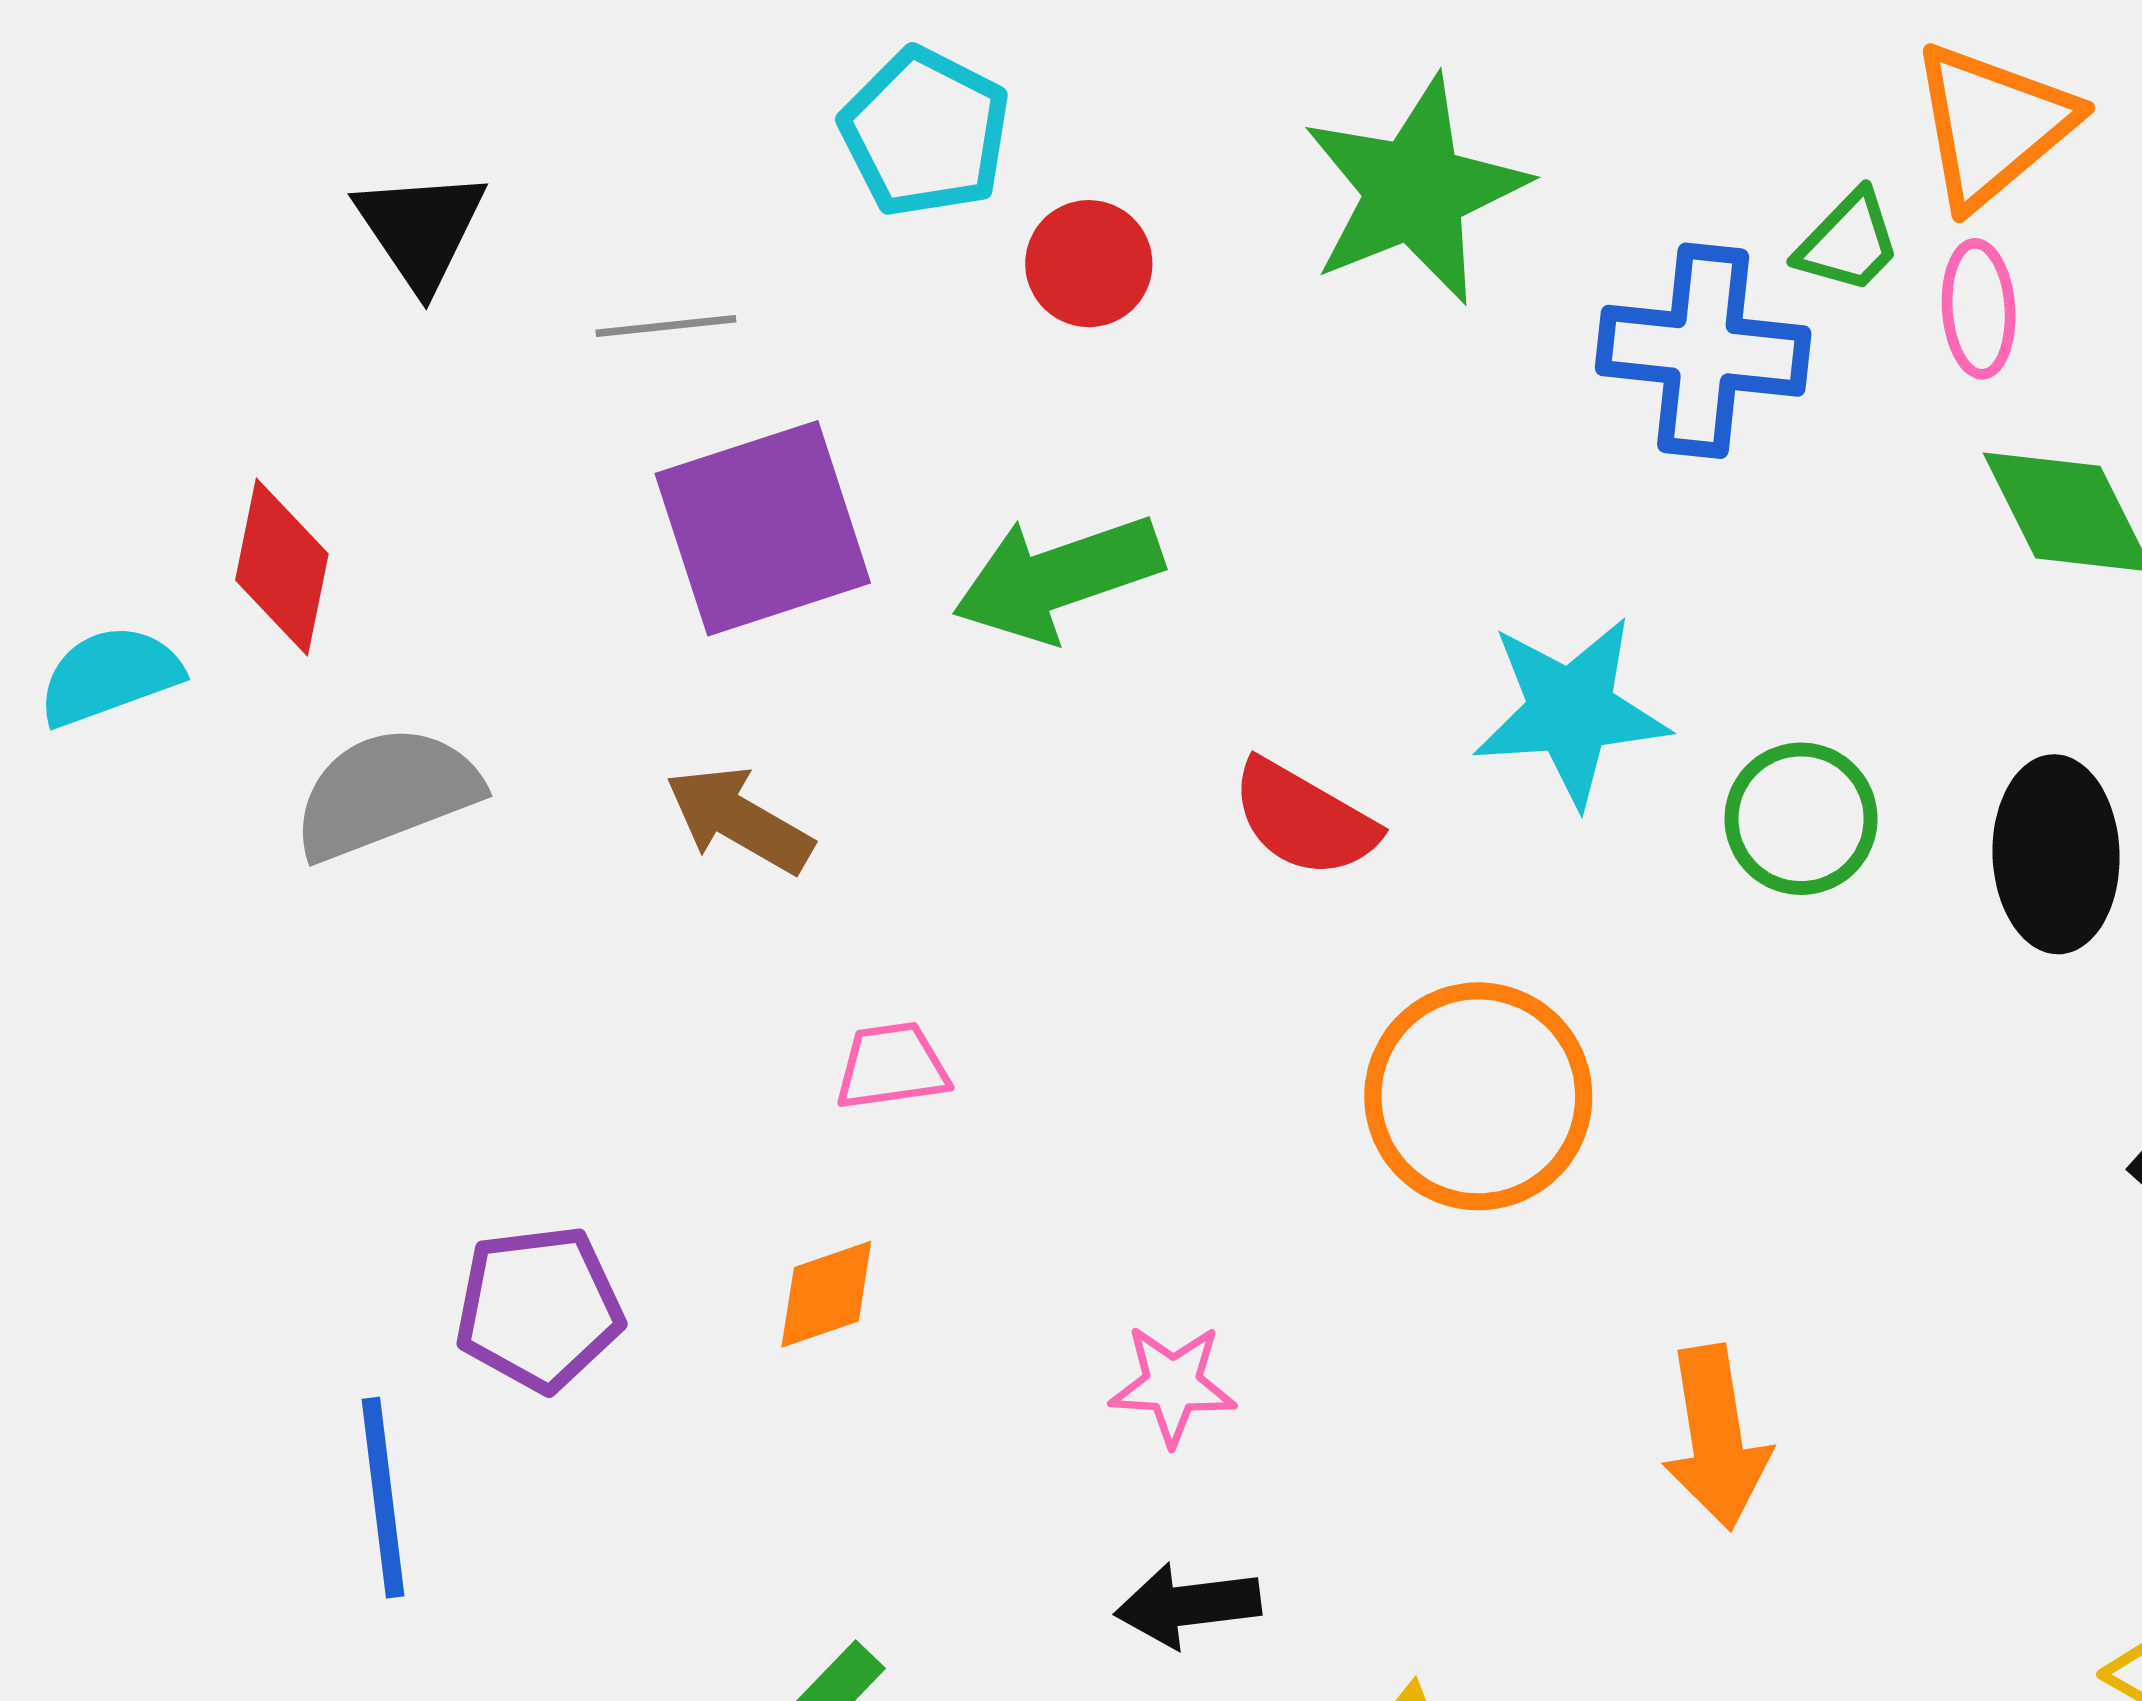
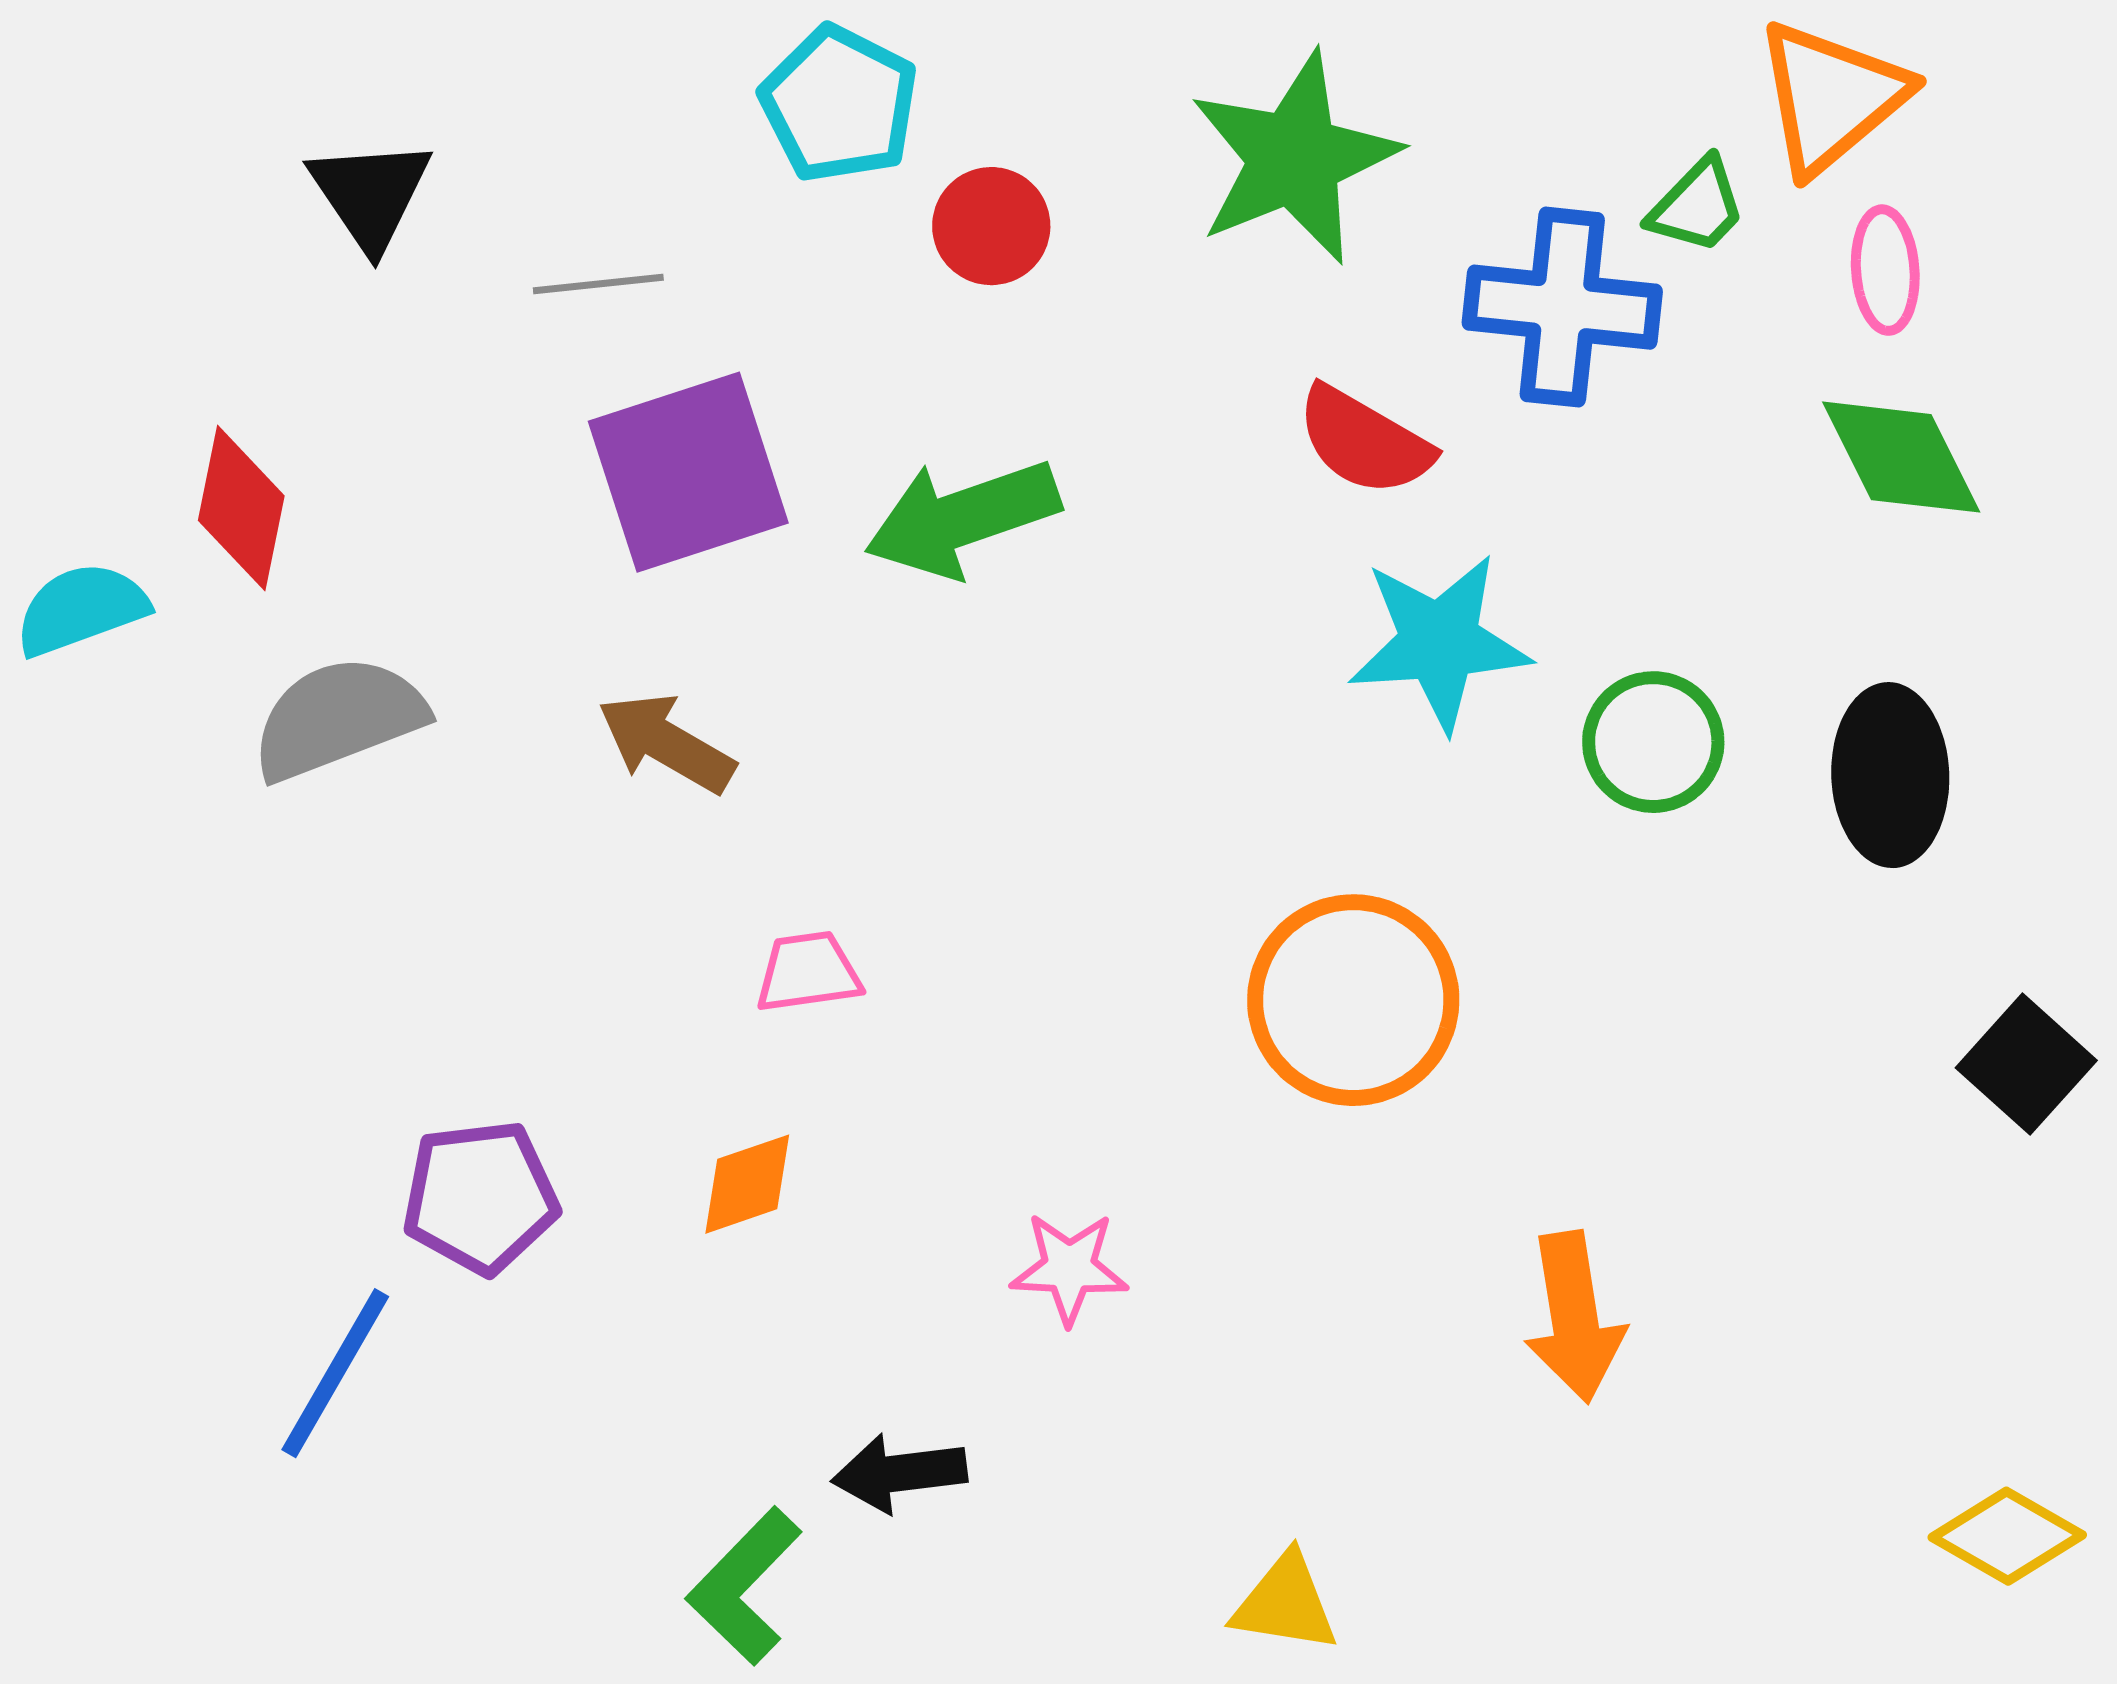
pink ellipse: (1979, 309) -> (1885, 270), moved
red semicircle: (1304, 819) -> (1364, 441), moved
blue line: (383, 1498) -> (335, 1373), turned 37
black arrow: (1188, 1605) -> (899, 1473), moved

